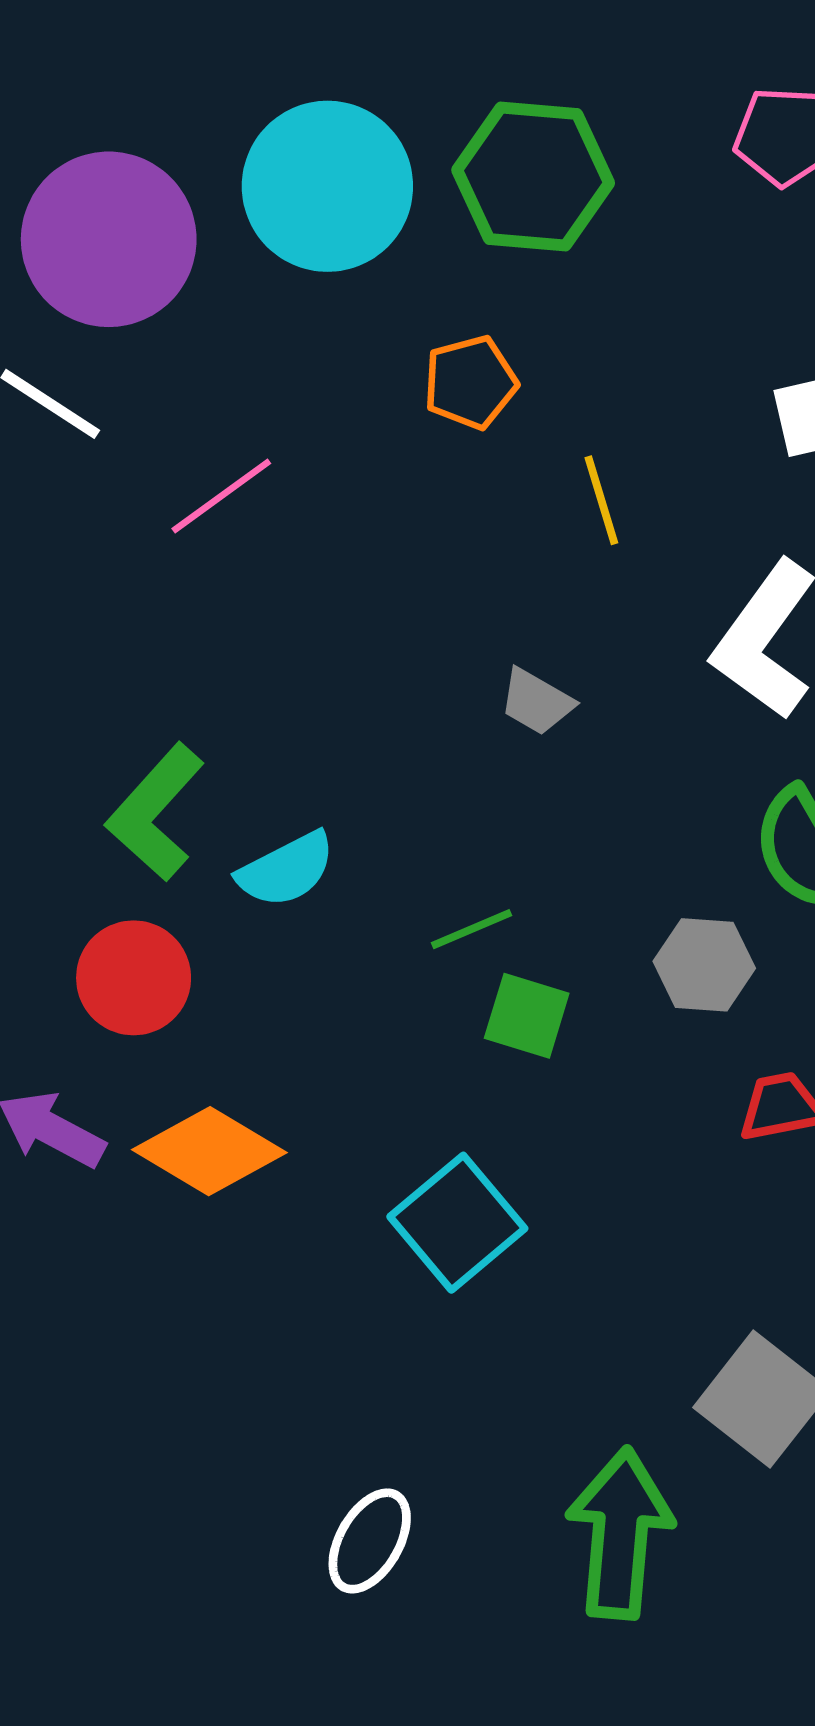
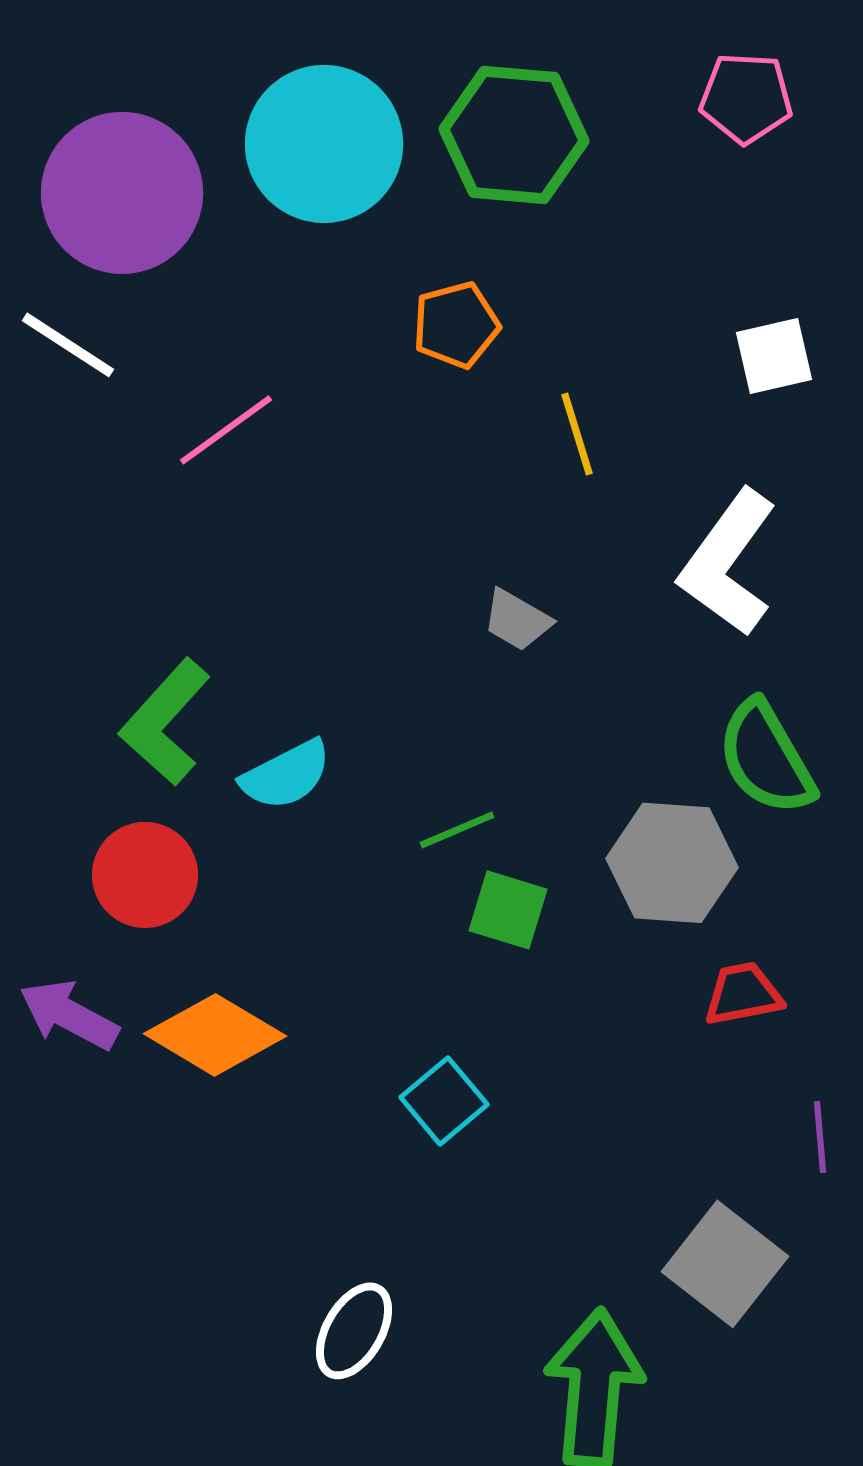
gray hexagon: (704, 965) -> (672, 863), size x1.4
cyan square: (457, 1223) -> (444, 1101), size x0.7
white ellipse: (370, 1541) -> (354, 1331), moved

